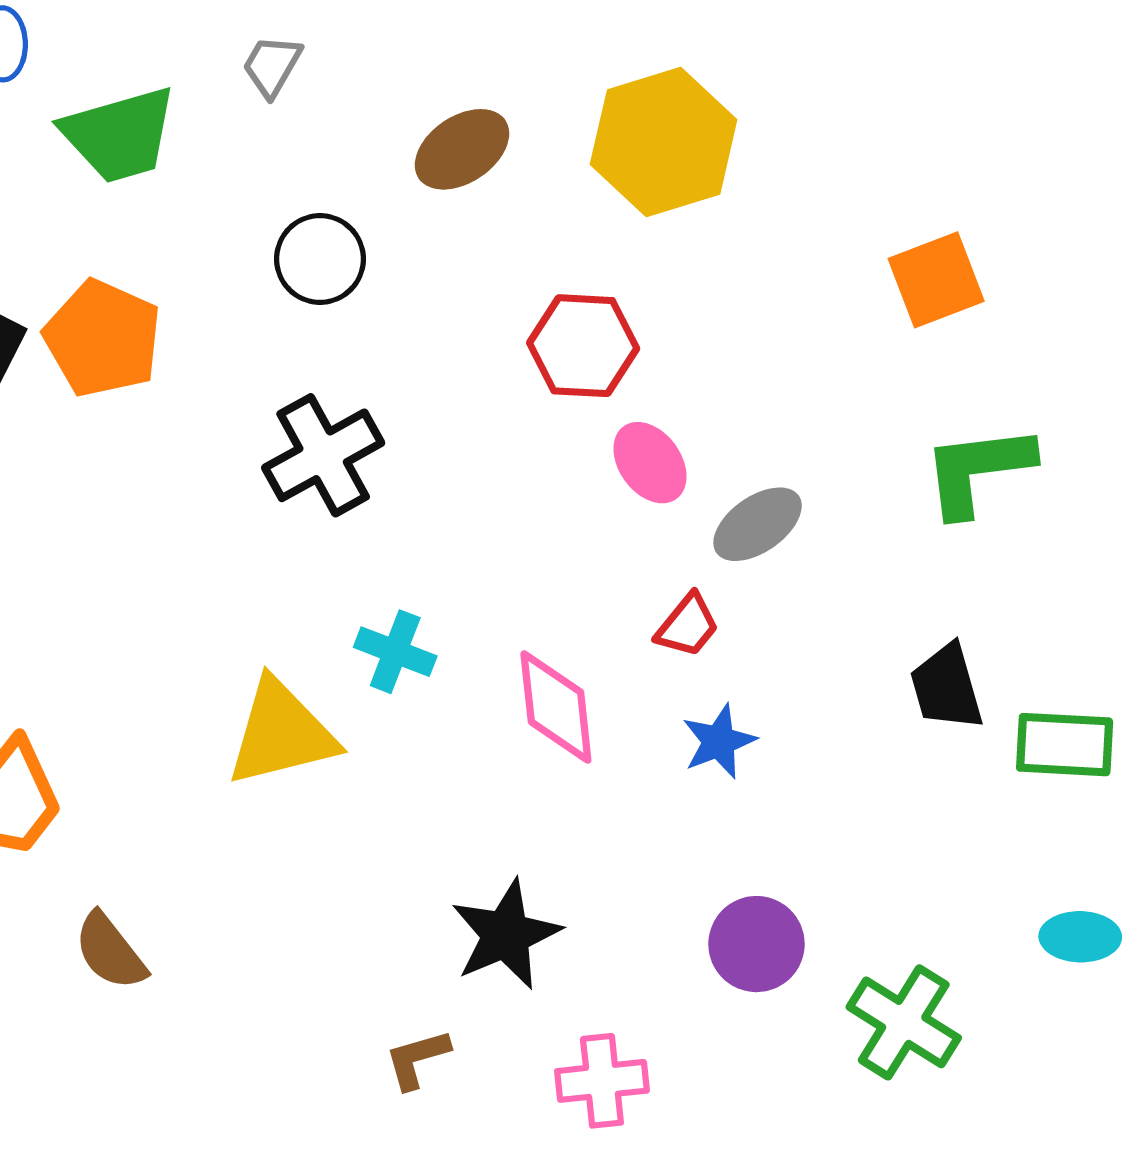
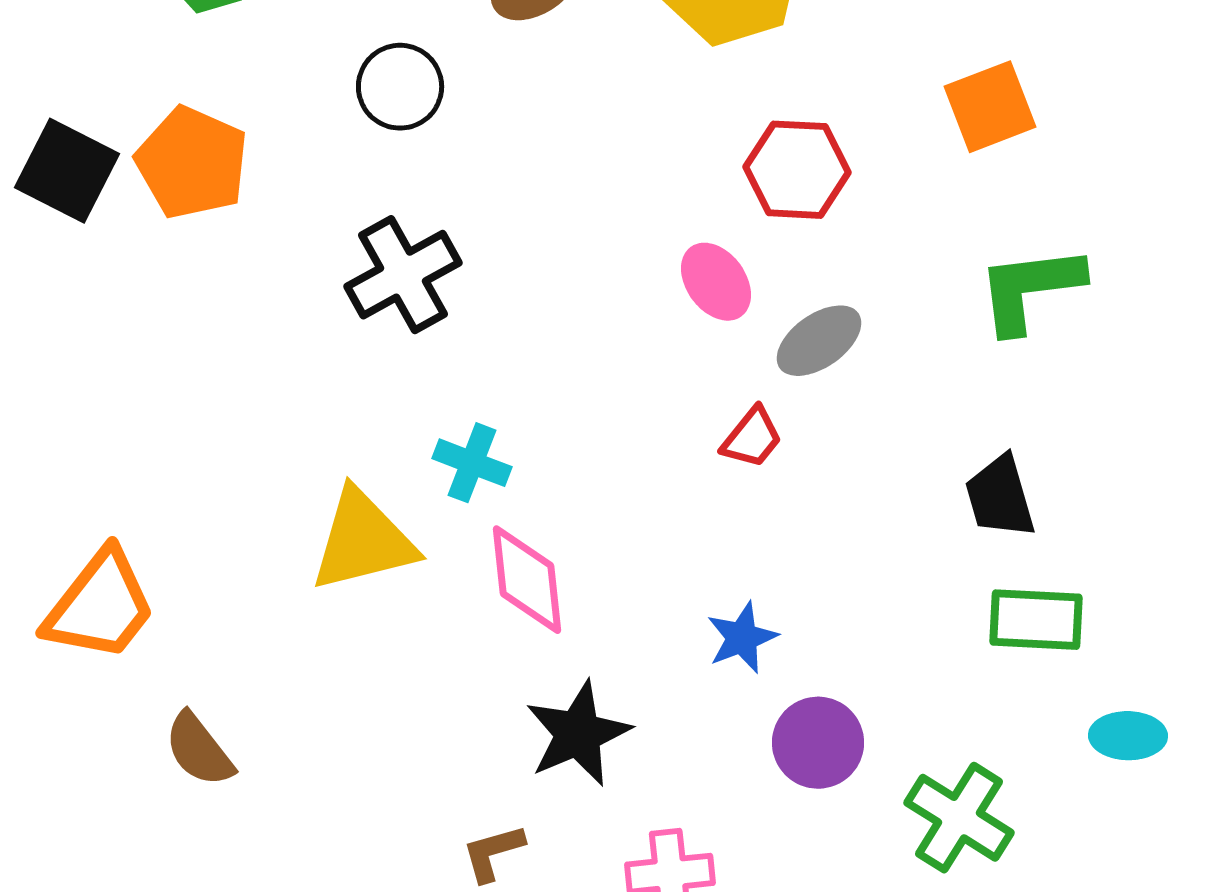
red hexagon: (583, 346) -> (797, 170), moved
pink diamond: (556, 707) -> (527, 580), moved
blue star: (719, 741) -> (742, 638), moved
green rectangle: (1065, 745) -> (1036, 620), moved

